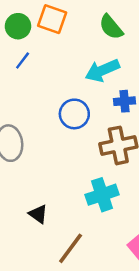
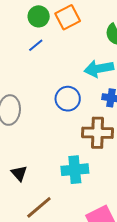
orange square: (52, 19) -> (68, 17), turned 30

